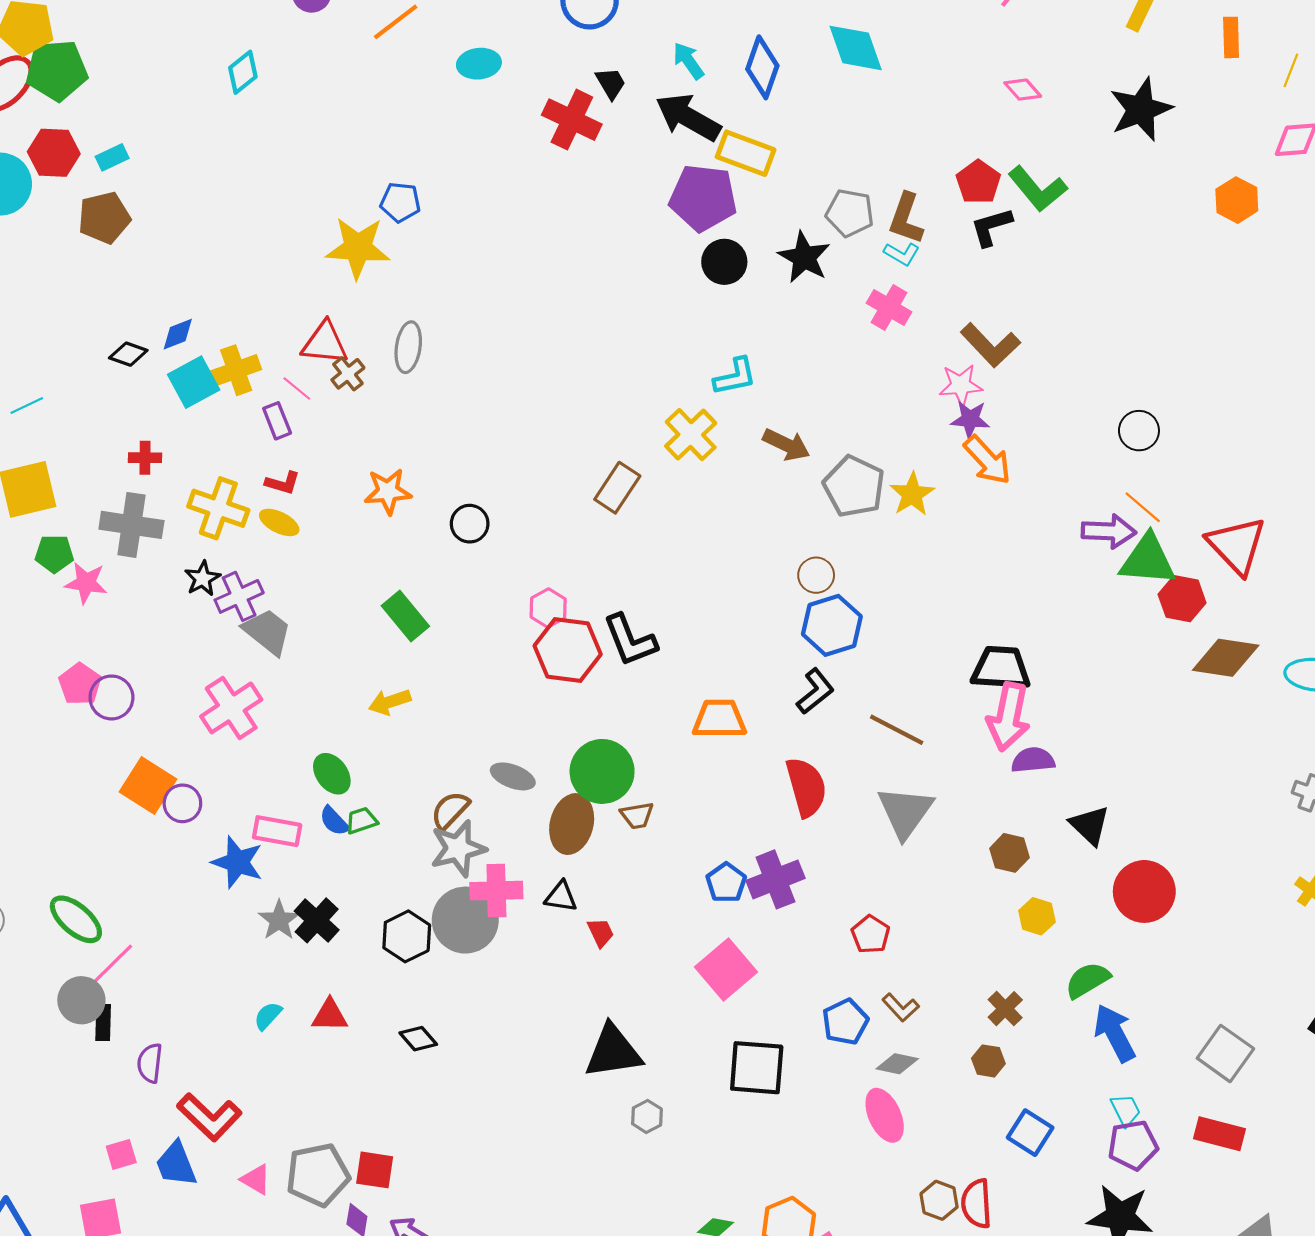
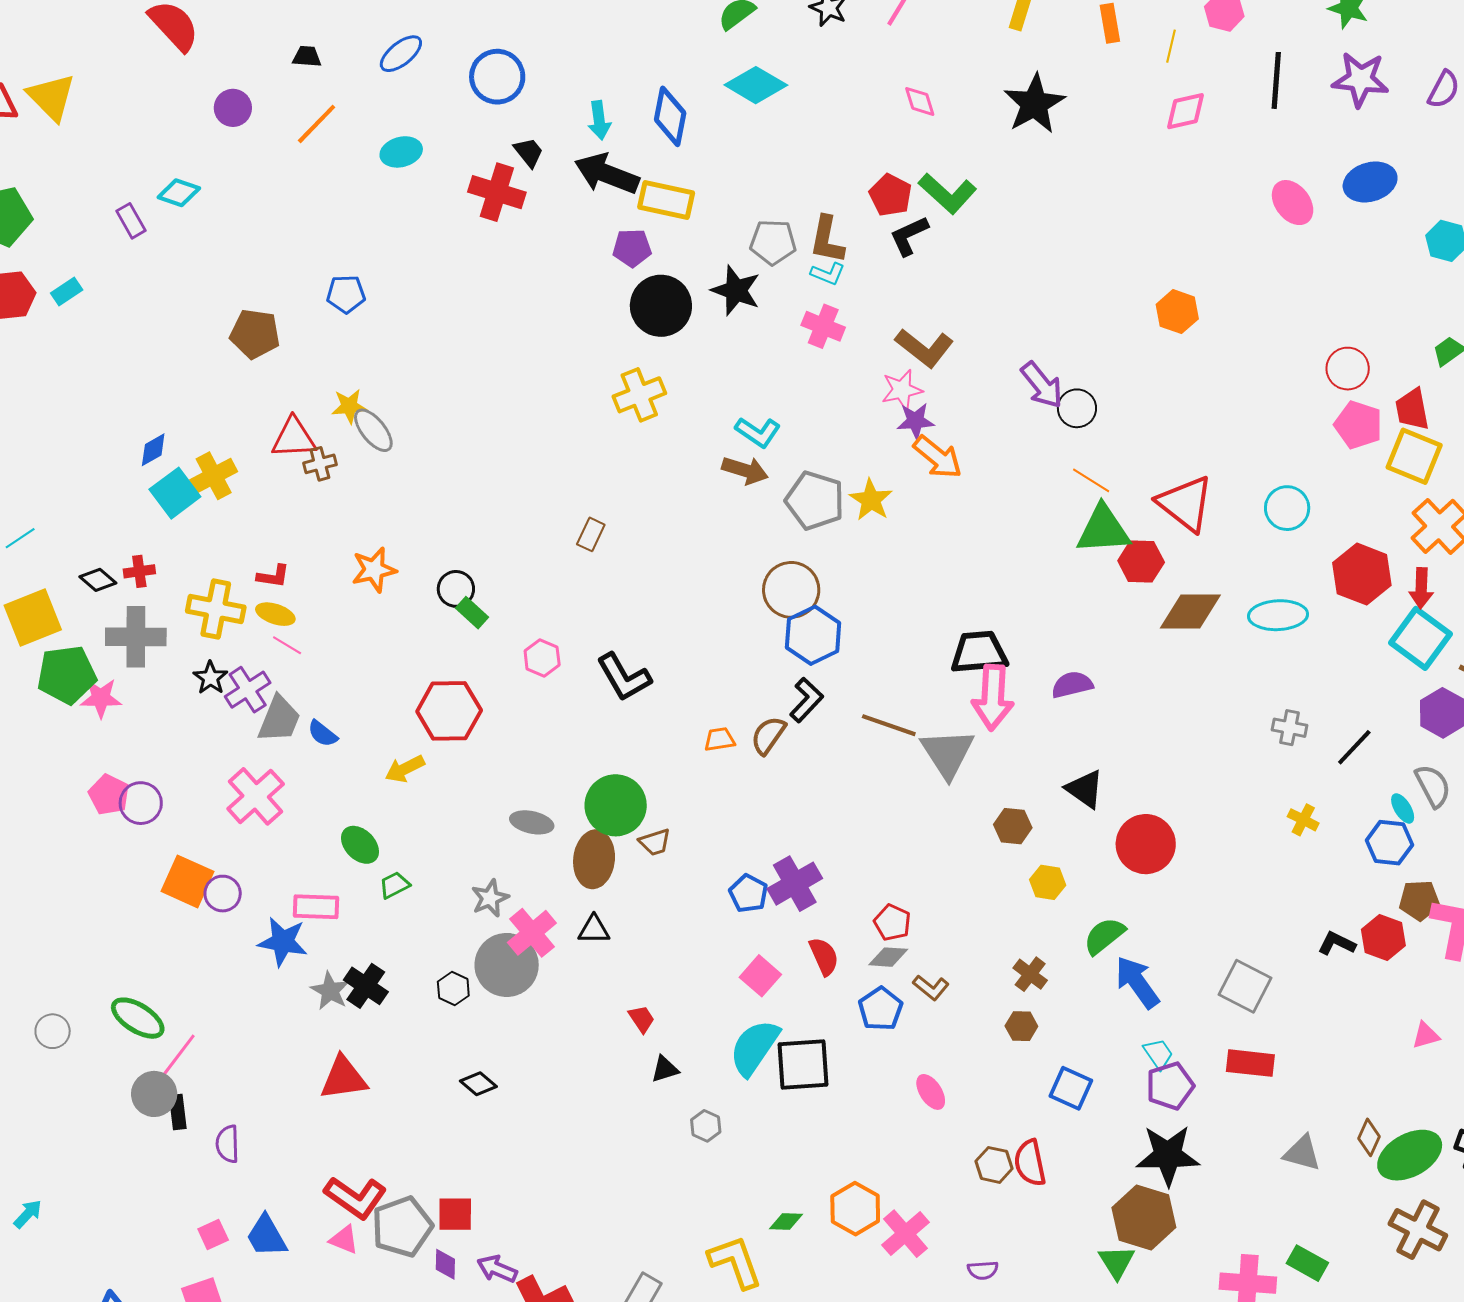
cyan diamond: (856, 48) -> (756, 85), turned -32
cyan arrow: (688, 61) -> (599, 120), turned -144
cyan diamond: (243, 72) -> (179, 193), turned 66
pink diamond: (1023, 90) -> (920, 101), turned 33
purple pentagon: (703, 198) -> (632, 248), size x0.6
orange hexagon: (1237, 200) -> (1177, 312), moved
brown pentagon: (104, 218) -> (255, 334), moved, turned 30
yellow star: (358, 248) -> (349, 406), moved, size x0.6
black circle: (724, 262) -> (661, 306), size x1.4
gray ellipse: (408, 347) -> (373, 430), turned -39
black diamond: (128, 354) -> (98, 580), moved, turned 30
brown cross: (348, 374) -> (320, 464), turned 32
cyan L-shape: (735, 377) -> (758, 432), moved, turned 54
pink line: (297, 389) -> (287, 645), moved
purple rectangle: (277, 421) -> (131, 221), moved
yellow cross: (691, 435) -> (639, 395), moved, turned 30
brown rectangle: (617, 488) -> (591, 534), size x0.7
purple arrow: (1109, 531) -> (1042, 385), moved, turned 57
green pentagon: (54, 554) -> (67, 675), size x1.6
brown circle: (816, 575) -> (791, 590), size x1.6
green rectangle: (405, 616) -> (472, 613), moved, size x0.7
gray trapezoid: (267, 632) -> (279, 719), turned 82
red hexagon: (568, 650) -> (449, 711), moved
orange trapezoid: (719, 719) -> (719, 739), size x0.6
purple semicircle: (1033, 760) -> (1072, 685), moved
red semicircle: (806, 787) -> (824, 956), moved, size x0.7
brown semicircle: (450, 810) -> (768, 735), moved
gray triangle: (905, 812) -> (947, 753), moved
blue semicircle: (334, 821) -> (323, 734), moved
gray star: (458, 848) -> (490, 898), size x0.7
pink cross: (496, 891) -> (532, 933), turned -30
red trapezoid: (601, 933) -> (642, 1019), moved
black hexagon: (407, 936) -> (453, 989), size x0.7
pink square: (726, 970) -> (760, 976), size x0.7
red triangle: (330, 1015) -> (343, 1078), moved, size x1.4
cyan semicircle: (268, 1016) -> (754, 1048), moved, size x2.0
black triangle: (613, 1052) -> (665, 1069), size x0.5
gray diamond: (897, 1064) -> (888, 957), moved
pink ellipse: (885, 1115) -> (931, 1092), size x0.7
red L-shape: (209, 1117) -> (355, 1197), moved

